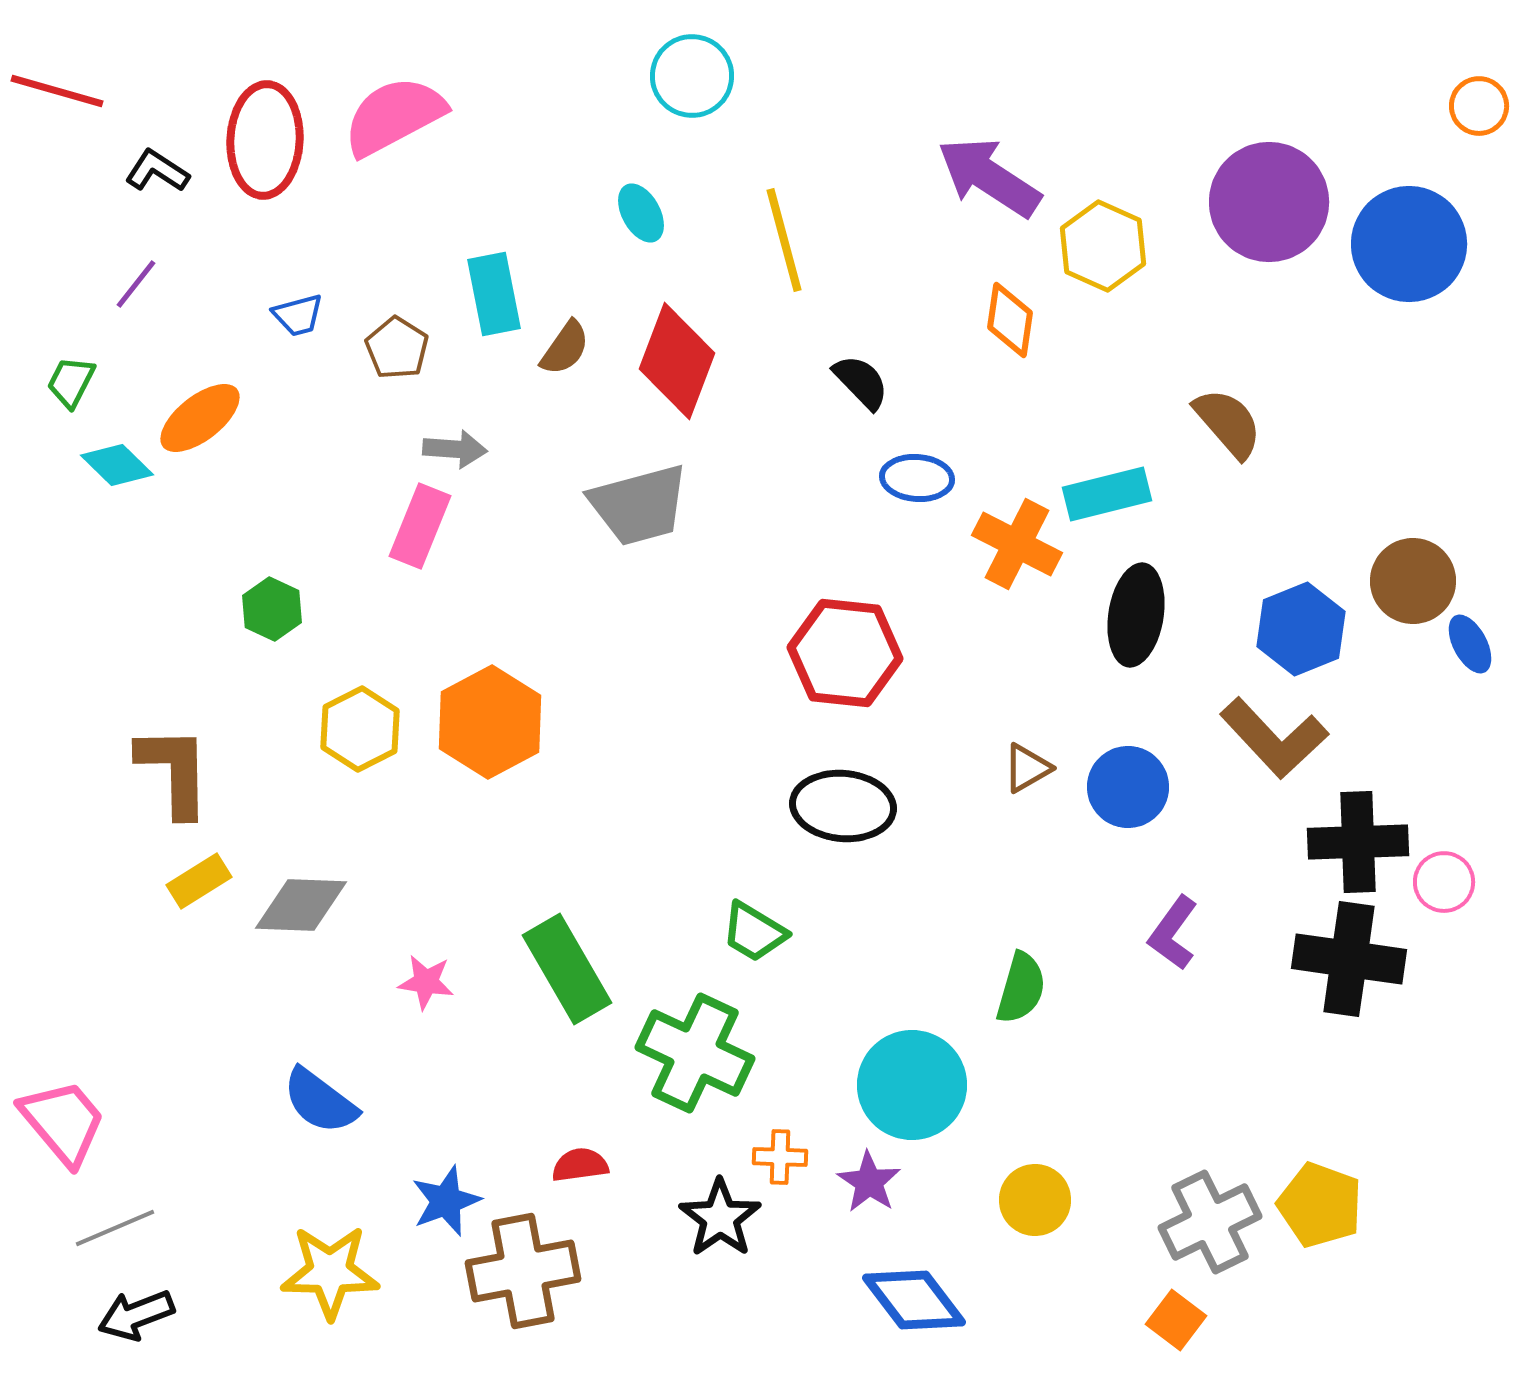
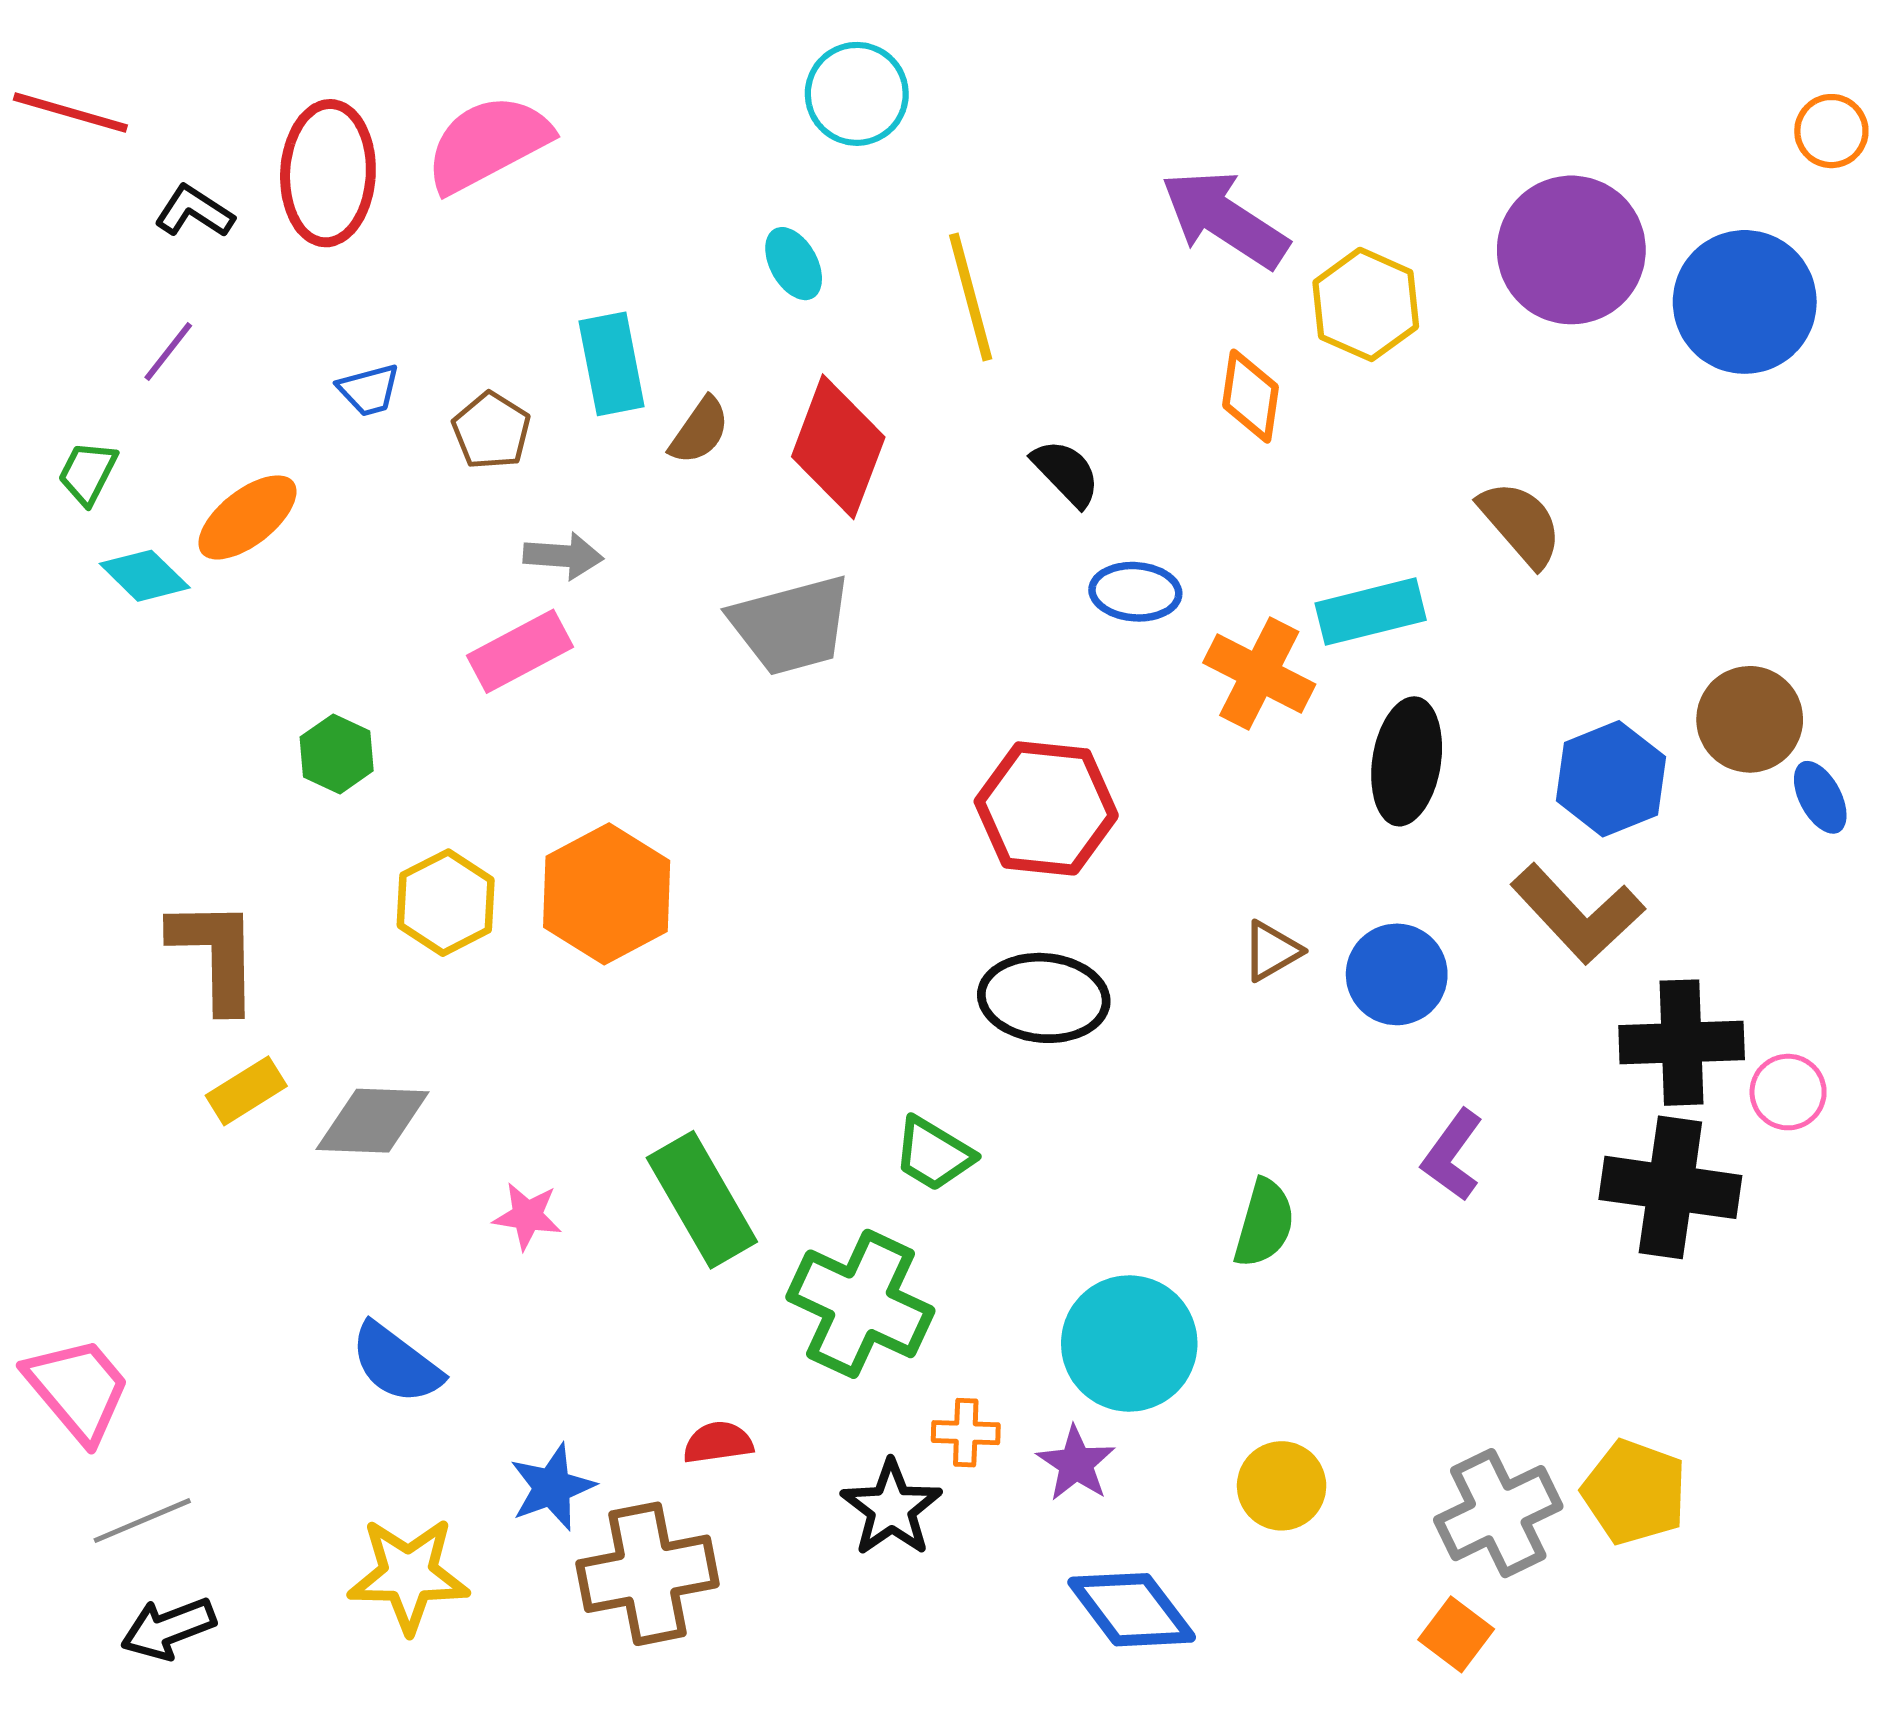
pink rectangle: (420, 526) -> (520, 651), turned 40

